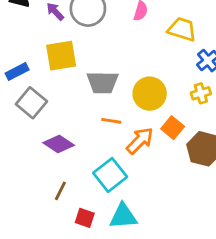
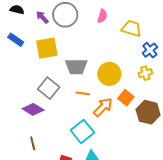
blue rectangle: (17, 71) -> (16, 40), moved, turned 63
gray square: (31, 103) -> (49, 88), moved
purple diamond: (59, 144) -> (33, 109), moved
brown line: (60, 191) -> (33, 143), moved, turned -40

